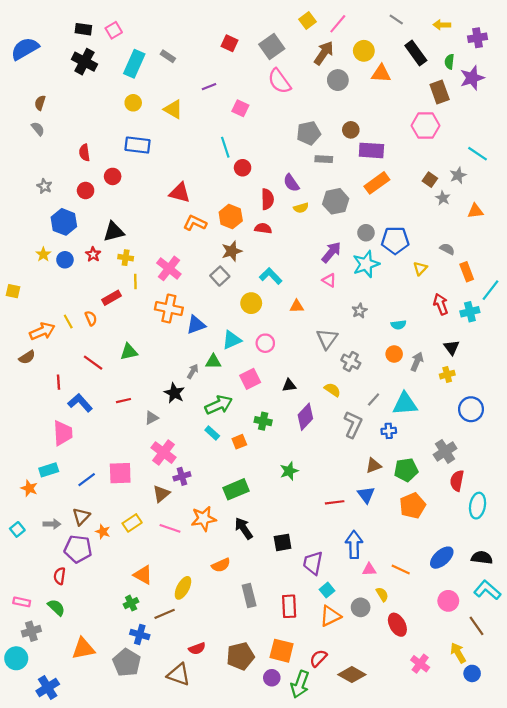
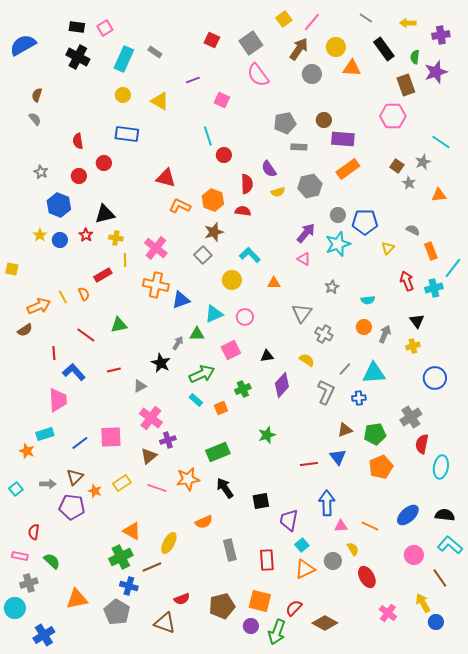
green cross: (263, 421) -> (243, 389), turned -35
red semicircle: (60, 576) -> (34, 532), moved
green cross: (131, 603) -> (121, 557), size x1.6

